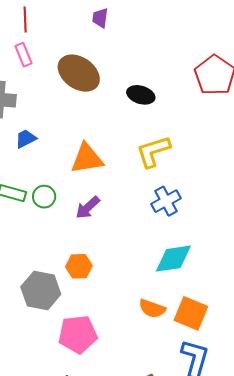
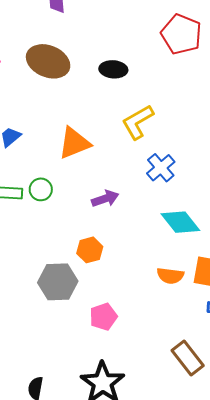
purple arrow: (88, 208) -> (105, 199), moved, turned -144
cyan diamond: (173, 259) -> (180, 222), turned 72
pink pentagon: (78, 334) -> (103, 317), size x0.7

